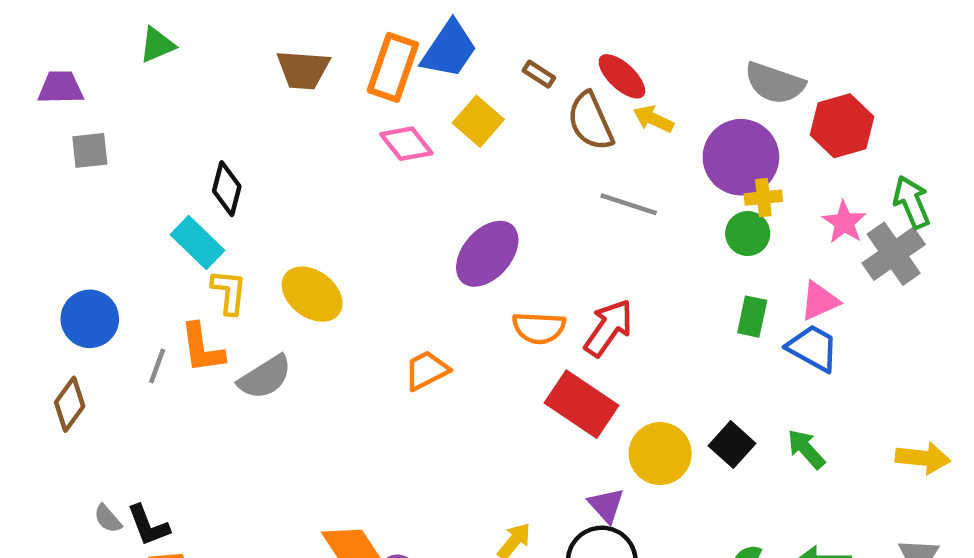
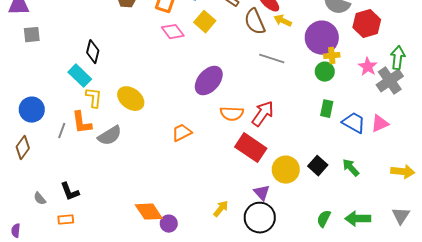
green arrow: (912, 202) -> (398, 58), turned 30
pink triangle: (820, 301) -> (380, 124), moved
black L-shape: (148, 525) -> (70, 192), moved

